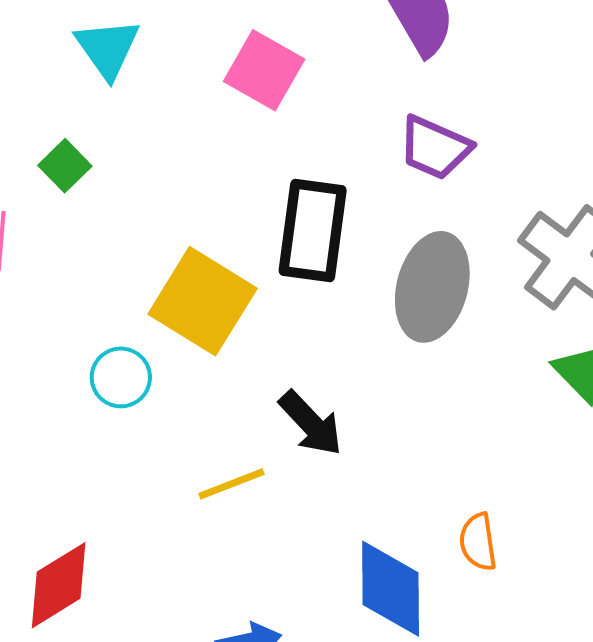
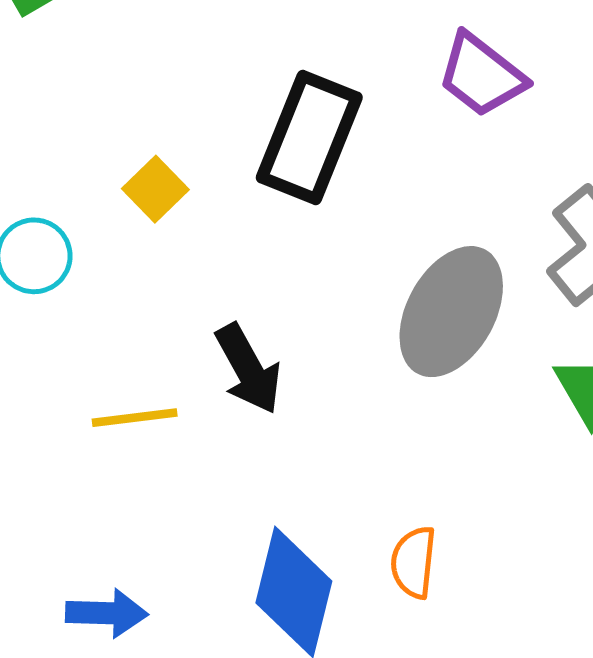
gray ellipse: (432, 287) -> (451, 312), moved
yellow square: (203, 301) -> (155, 189), size x0.5

